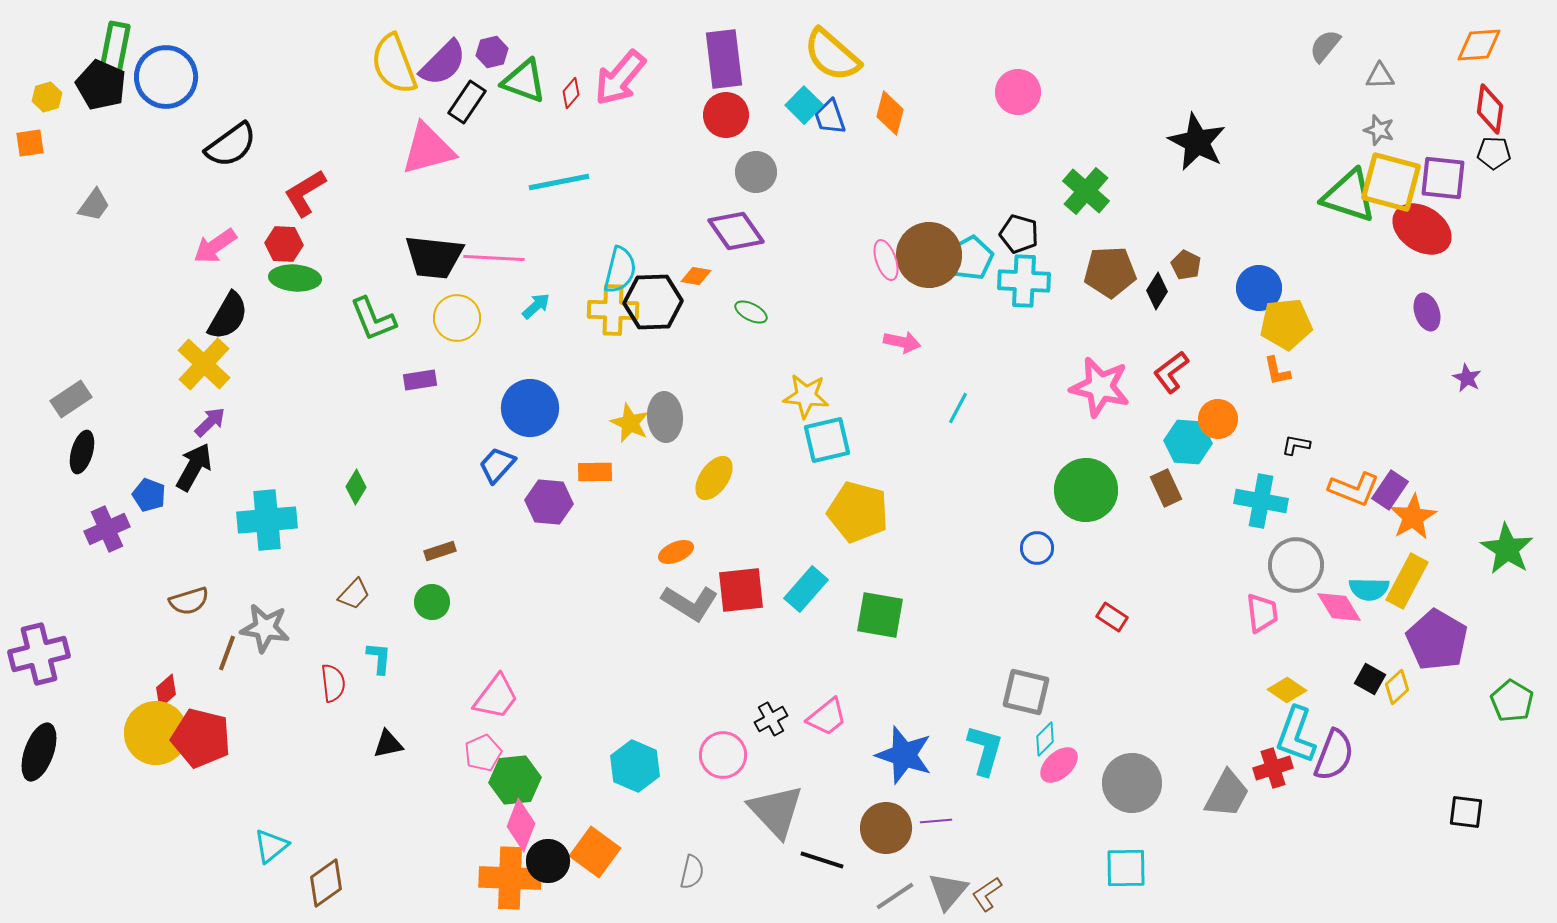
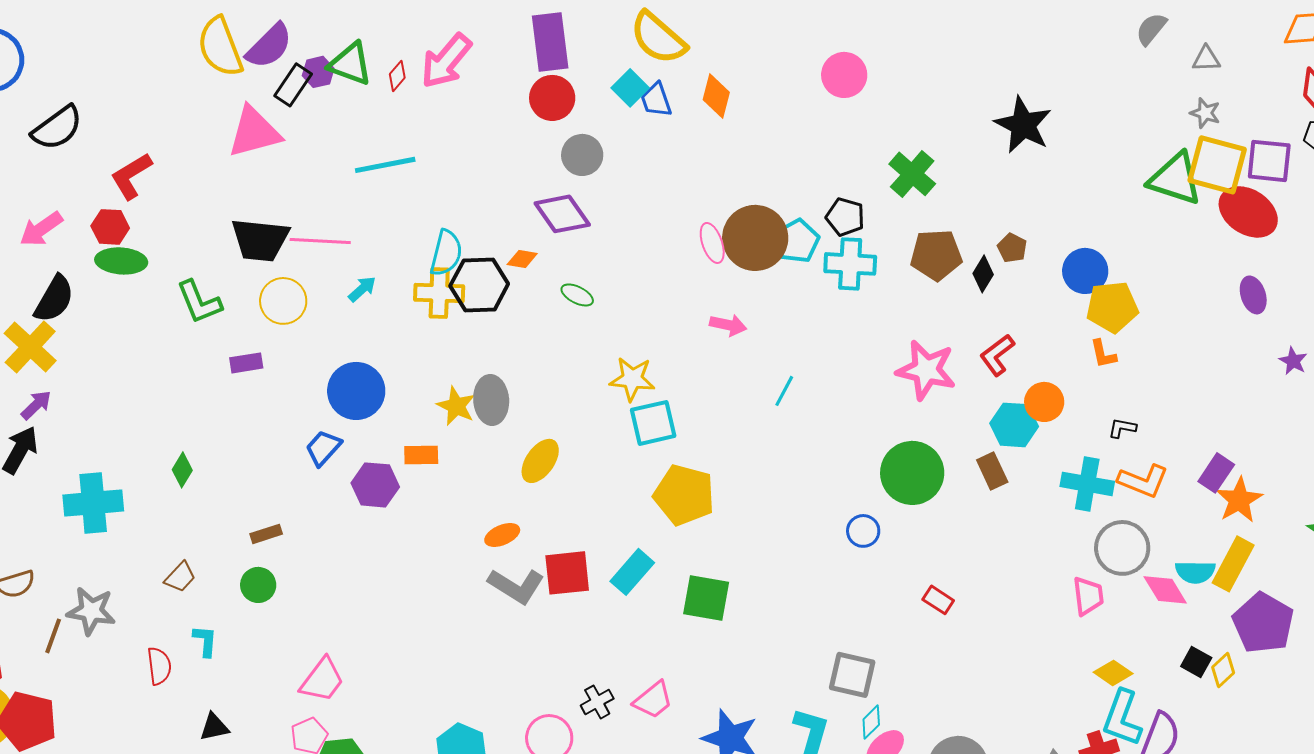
purple hexagon: (492, 52) -> (318, 72), moved
orange L-shape: (1354, 489) -> (1143, 481), moved

